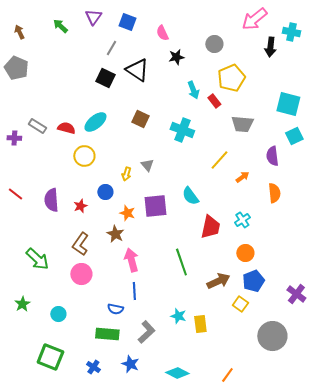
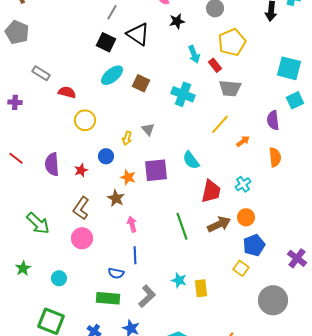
cyan ellipse: (95, 122) -> (112, 75), moved
gray trapezoid: (242, 124) -> (230, 88), moved
gray rectangle: (37, 126) -> (41, 73), moved
pink arrow: (131, 260) -> (132, 224), size x0.7
brown arrow: (218, 281) -> (219, 224), moved

